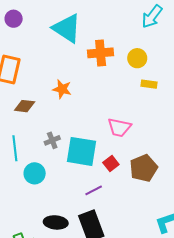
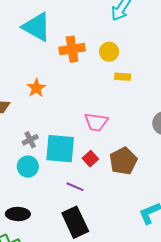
orange star: (62, 89) -> (36, 88), turned 30
cyan circle: (35, 173) -> (28, 167), moved
purple line: (94, 190) -> (75, 187), turned 54
black ellipse: (56, 222) -> (18, 214), moved

